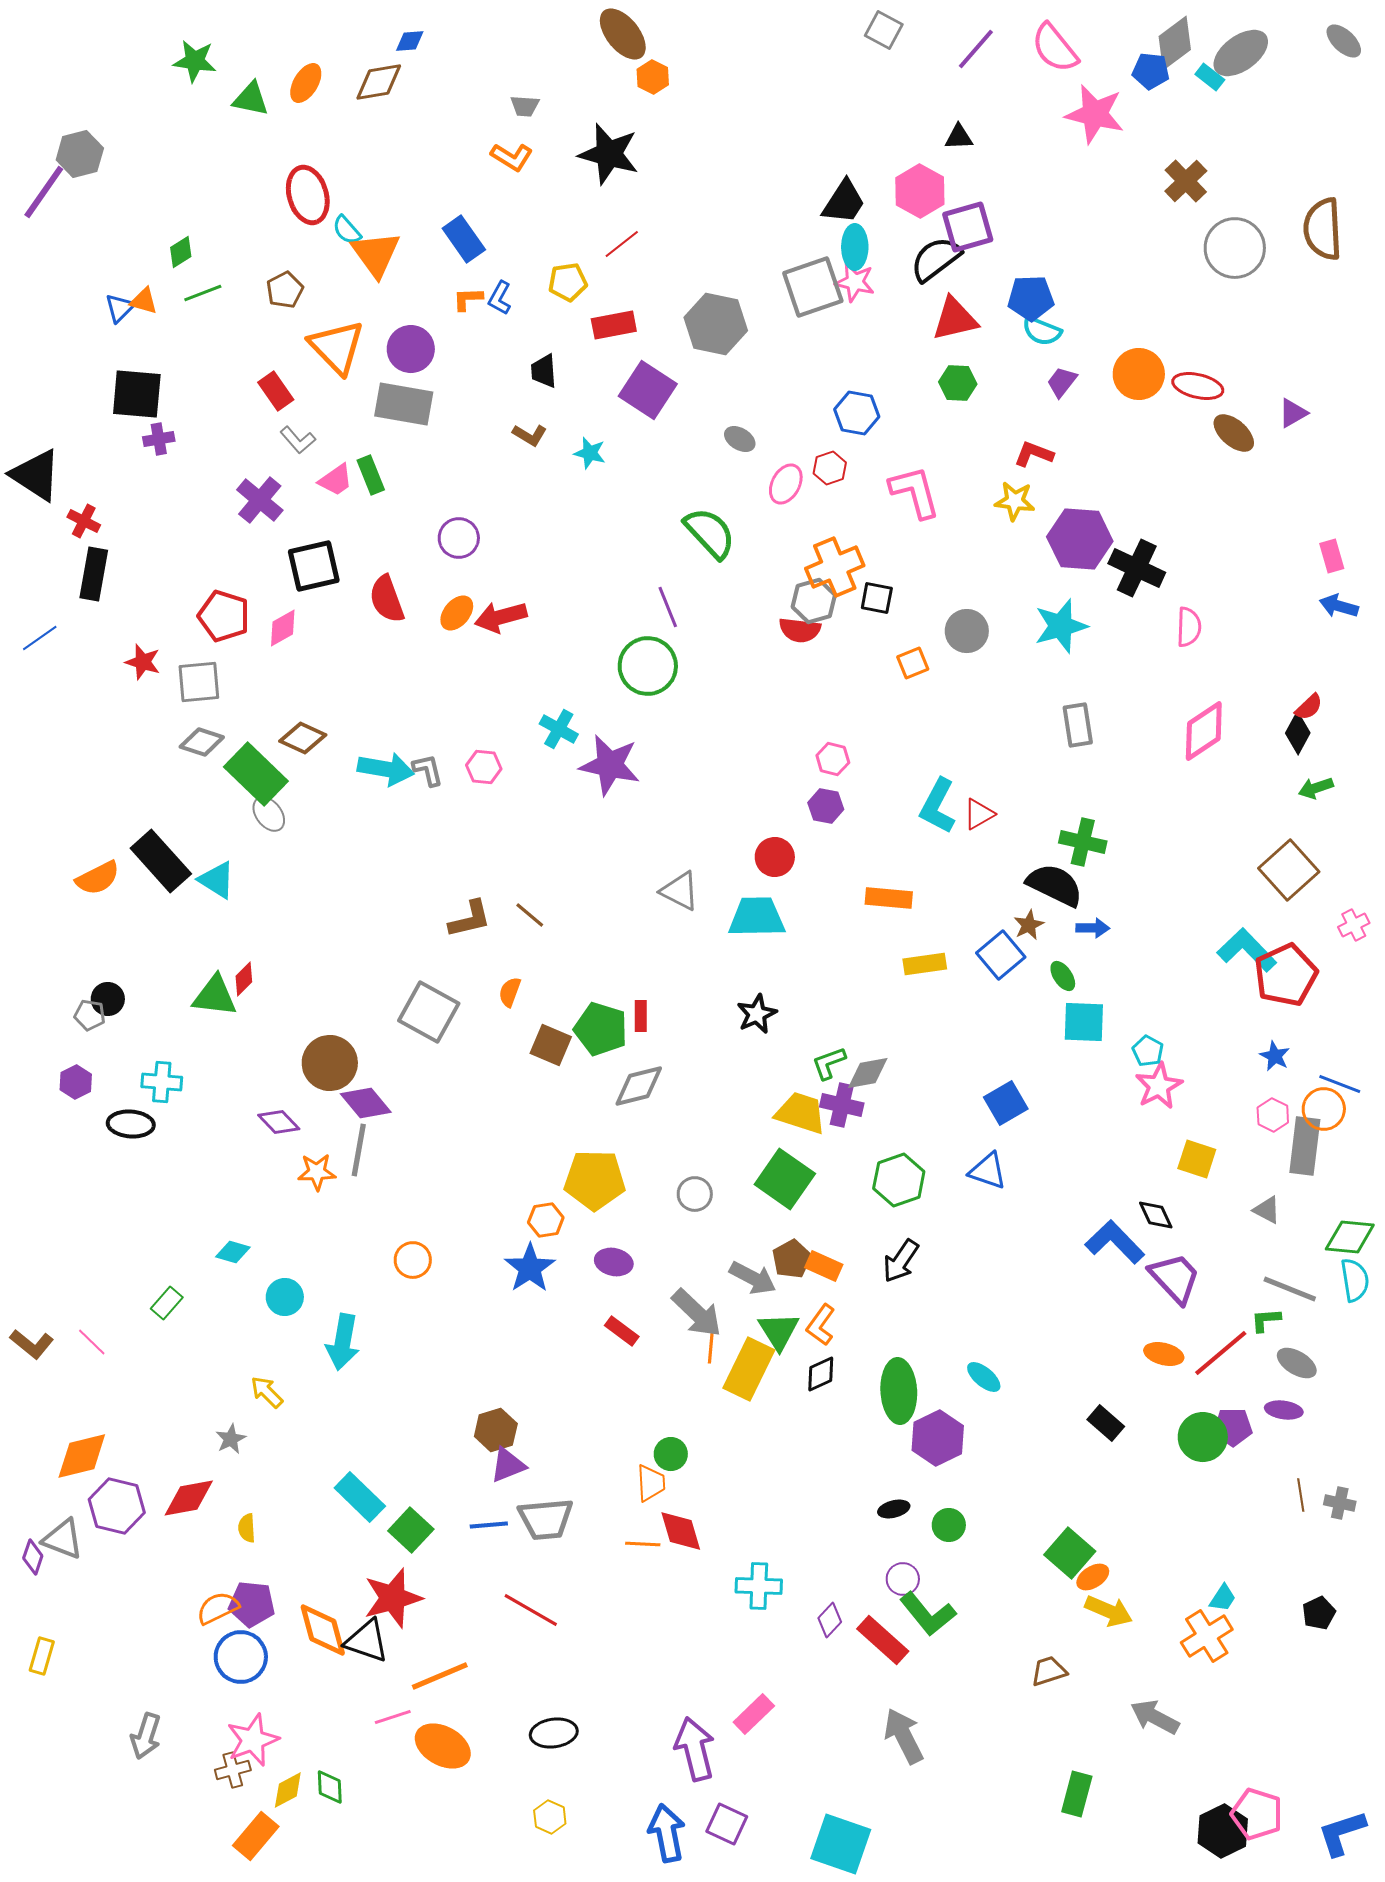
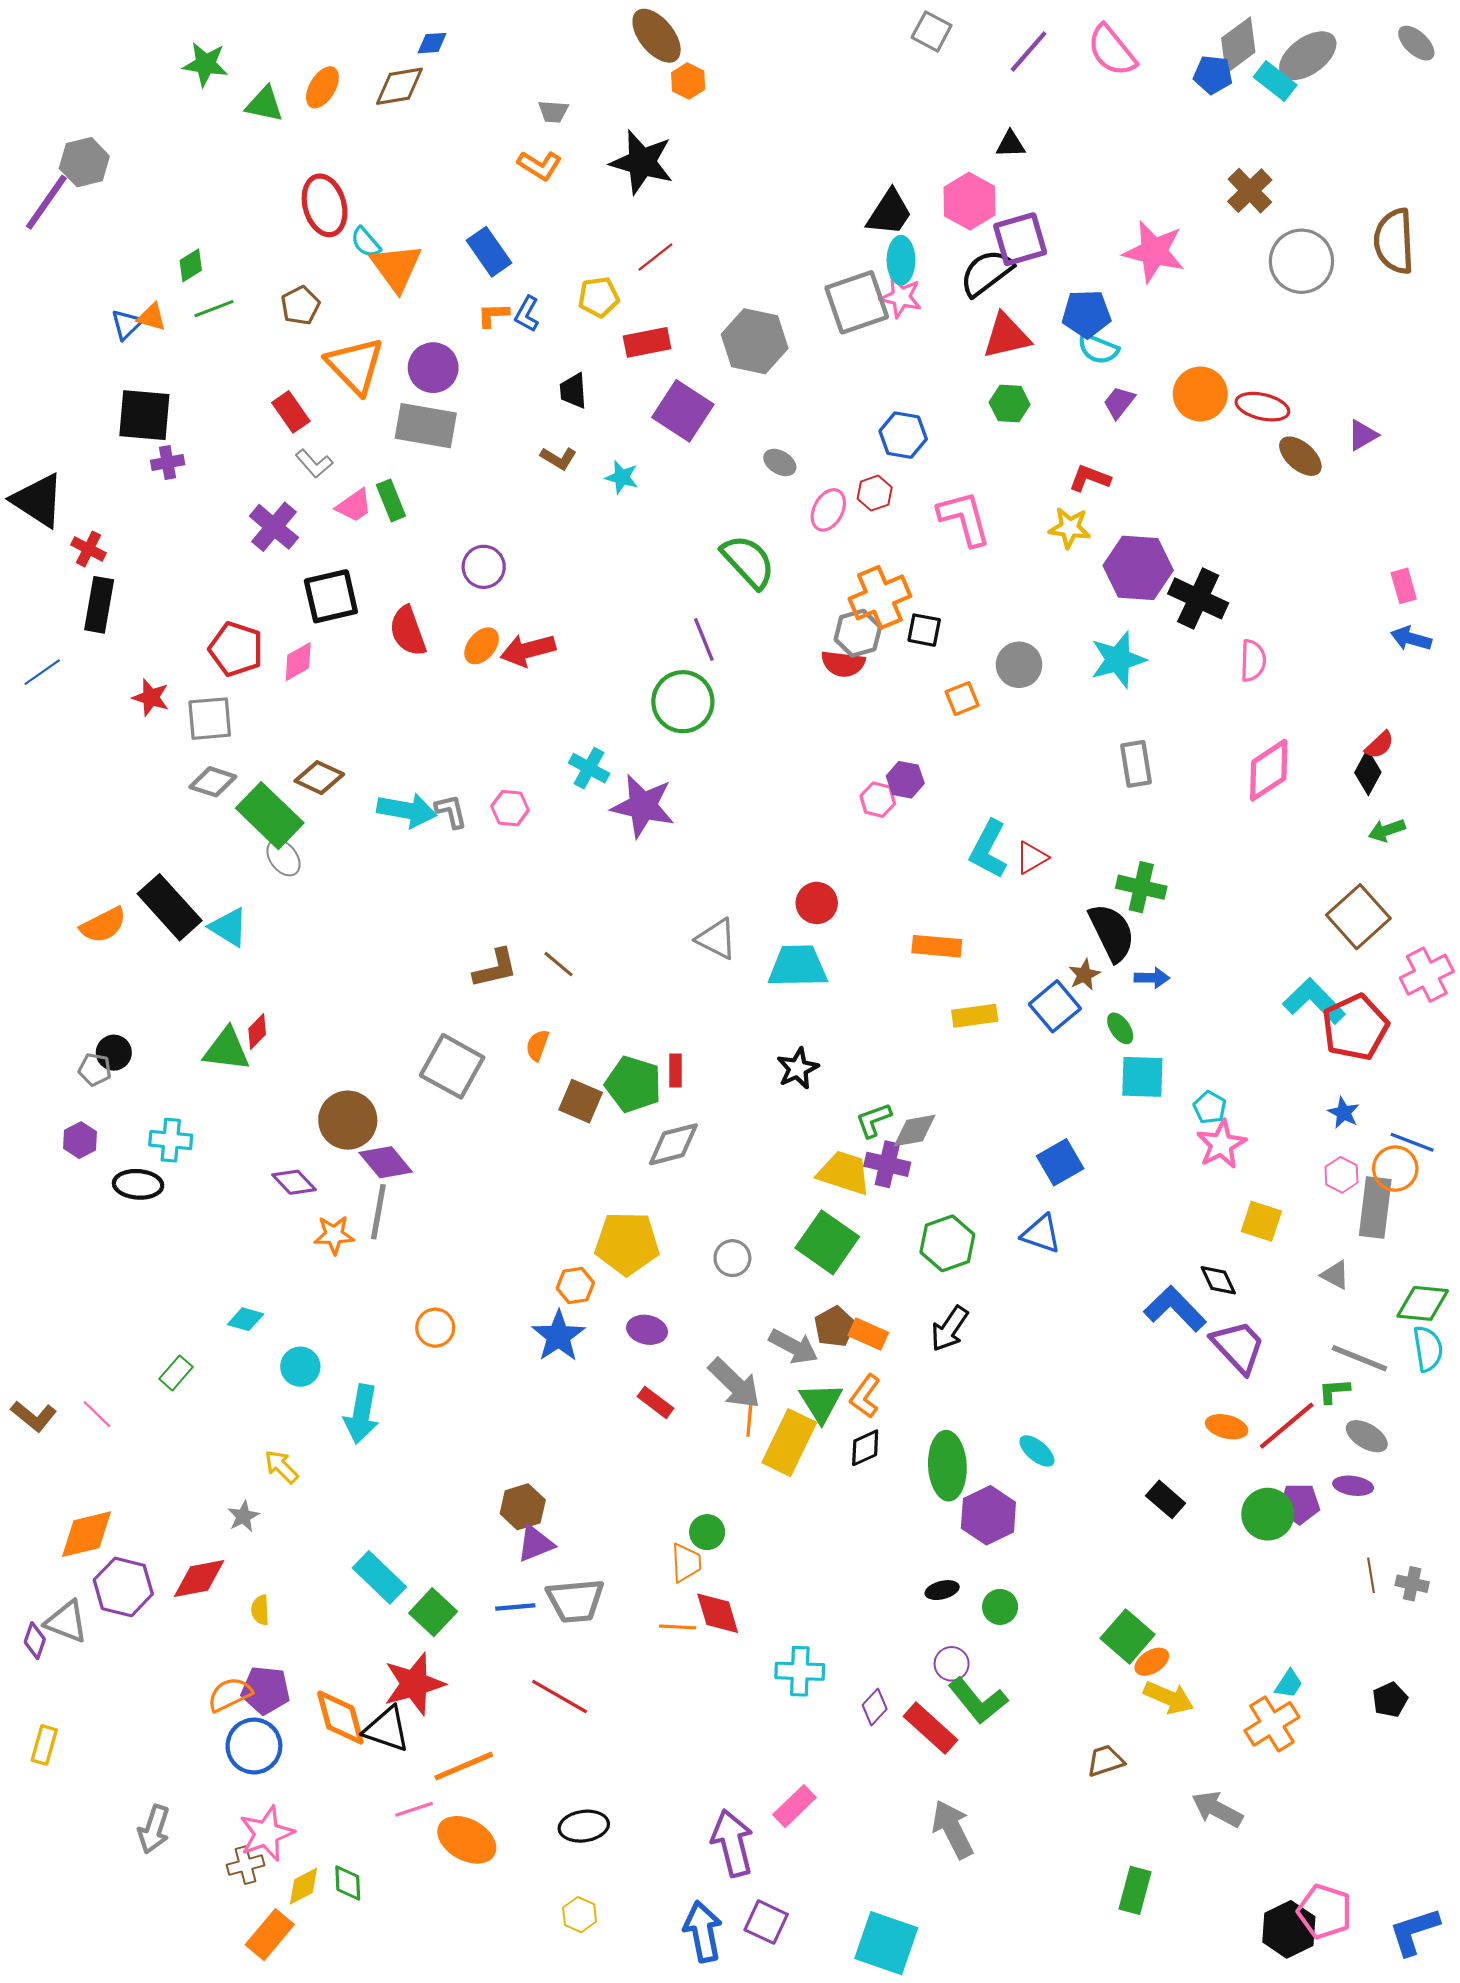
cyan rectangle: (1210, 77) -> (1275, 81), size x1.4
pink star: (1095, 114) -> (1154, 252), moved
purple hexagon: (826, 806) -> (905, 780), moved
black semicircle: (1055, 885) -> (1112, 932), turned 38
pink cross: (1354, 925) -> (1427, 975), size x1.6

